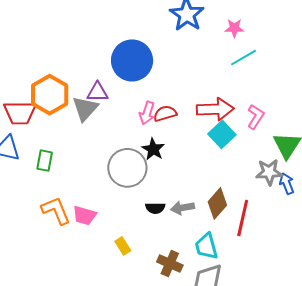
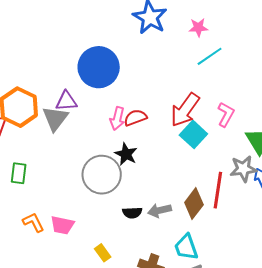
red arrow: (215, 109) -> (185, 110), turned 132
orange L-shape: (56, 211) -> (33, 222), size x0.7
red line: (243, 218) -> (218, 190), moved

